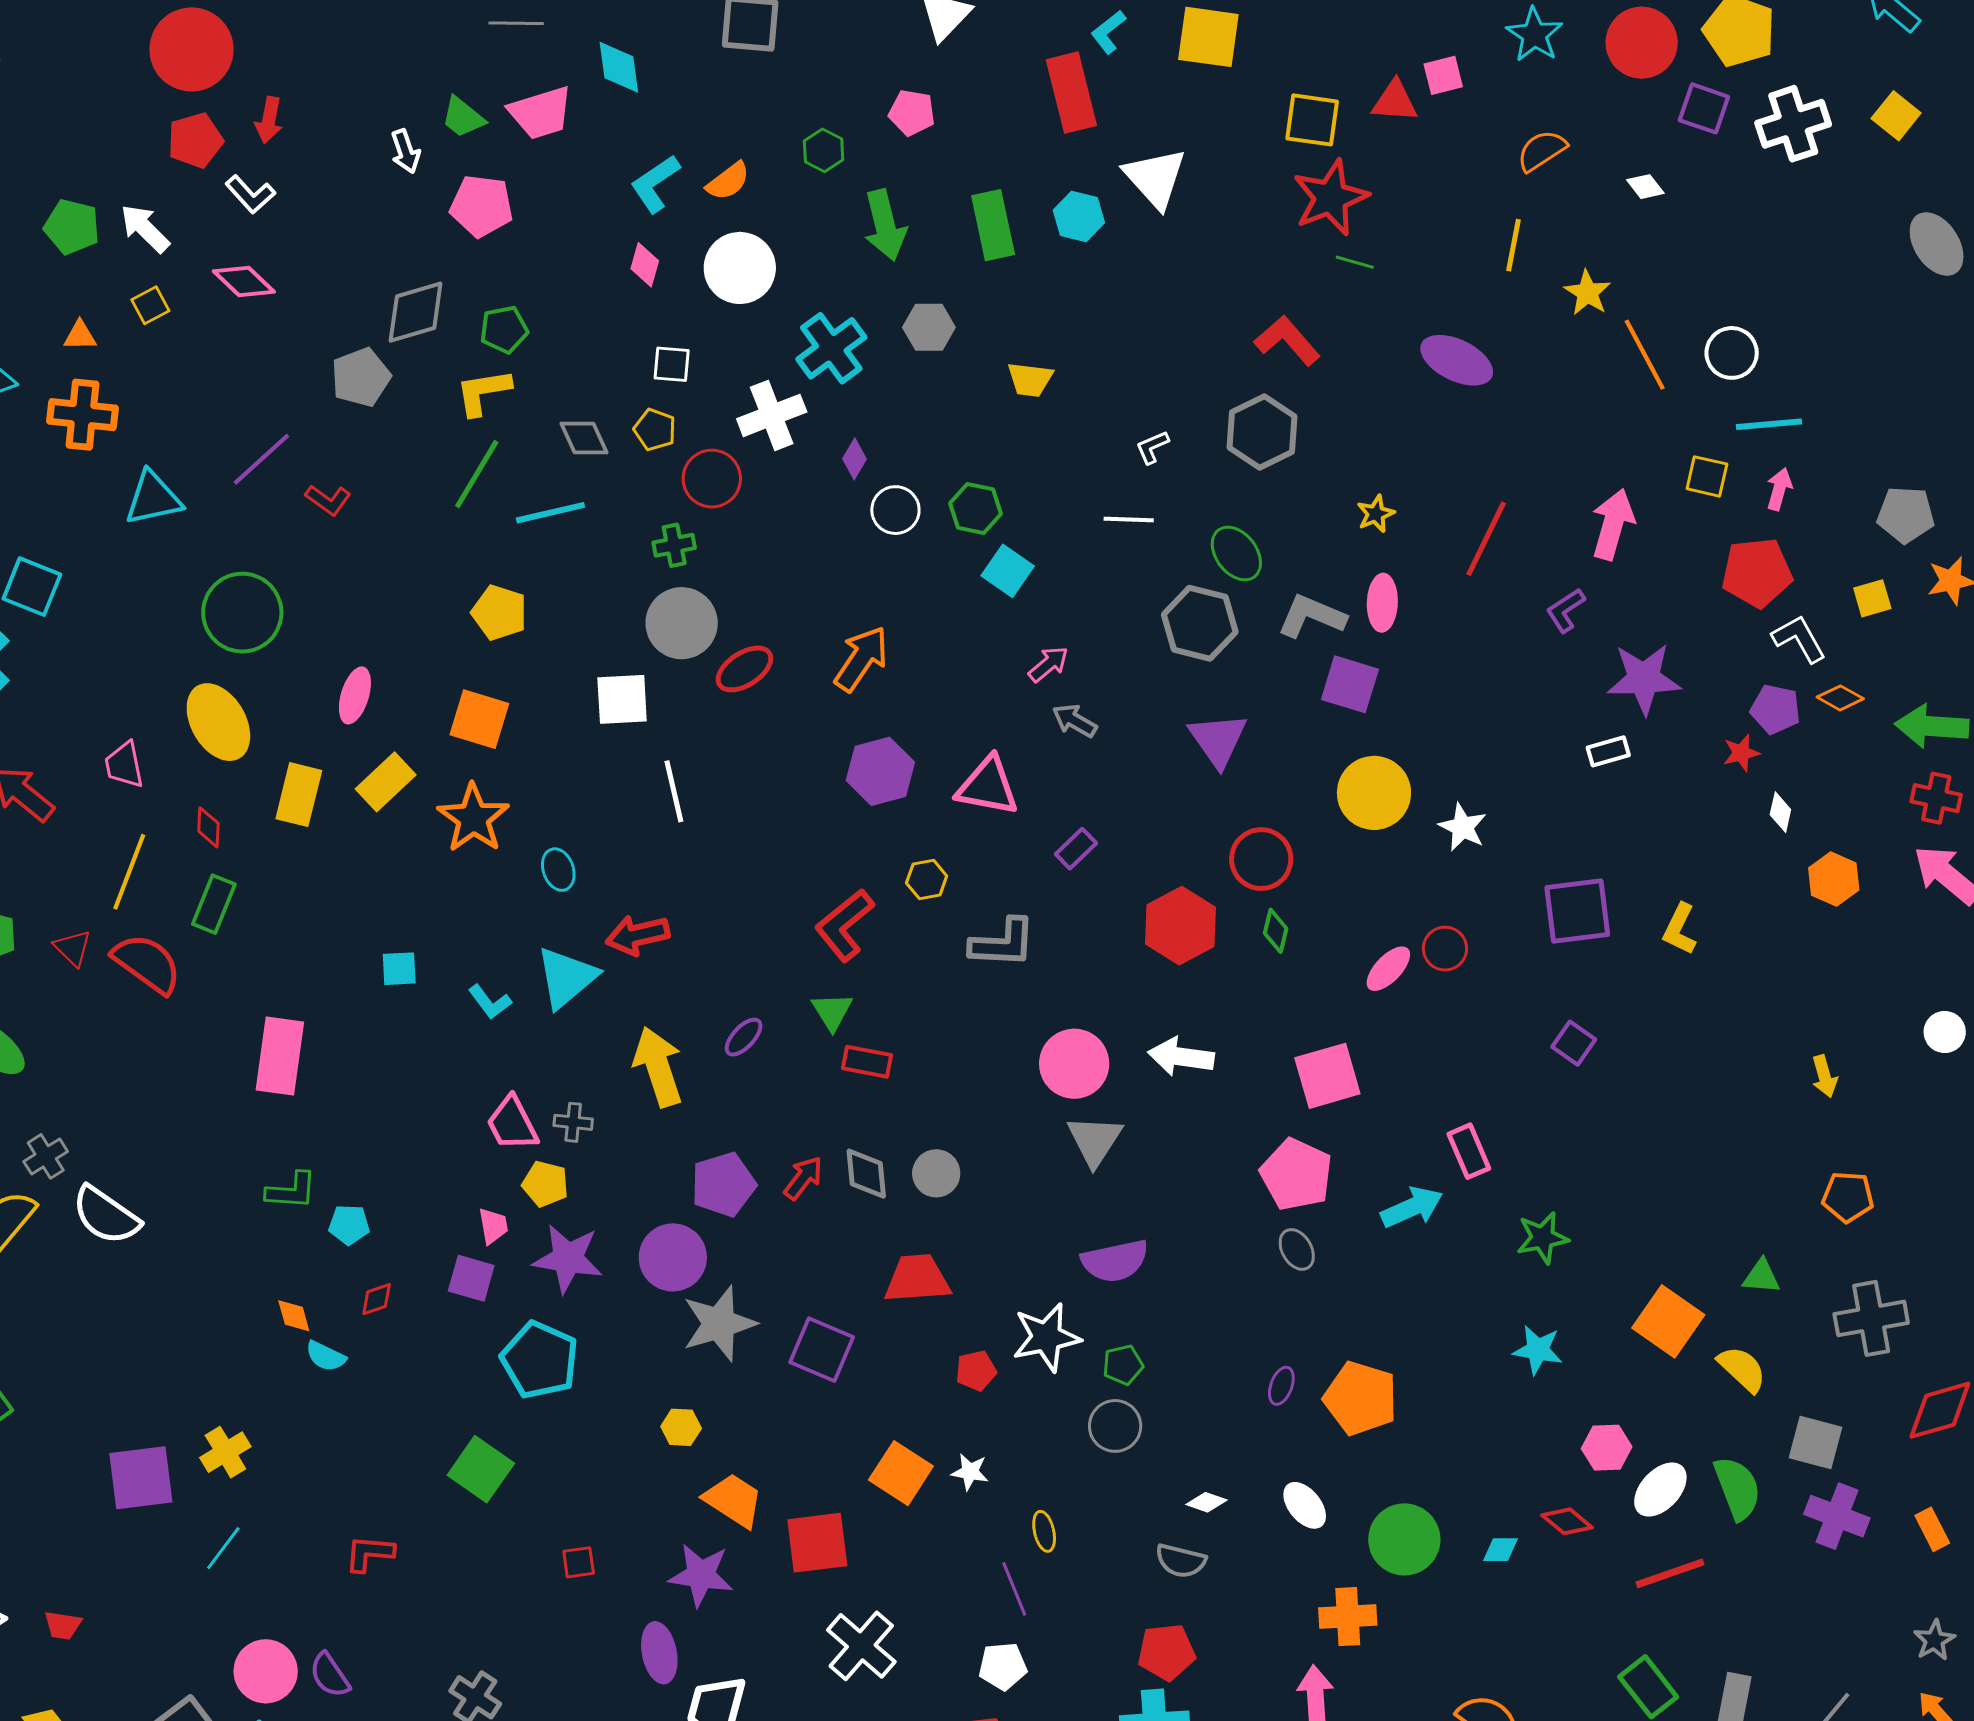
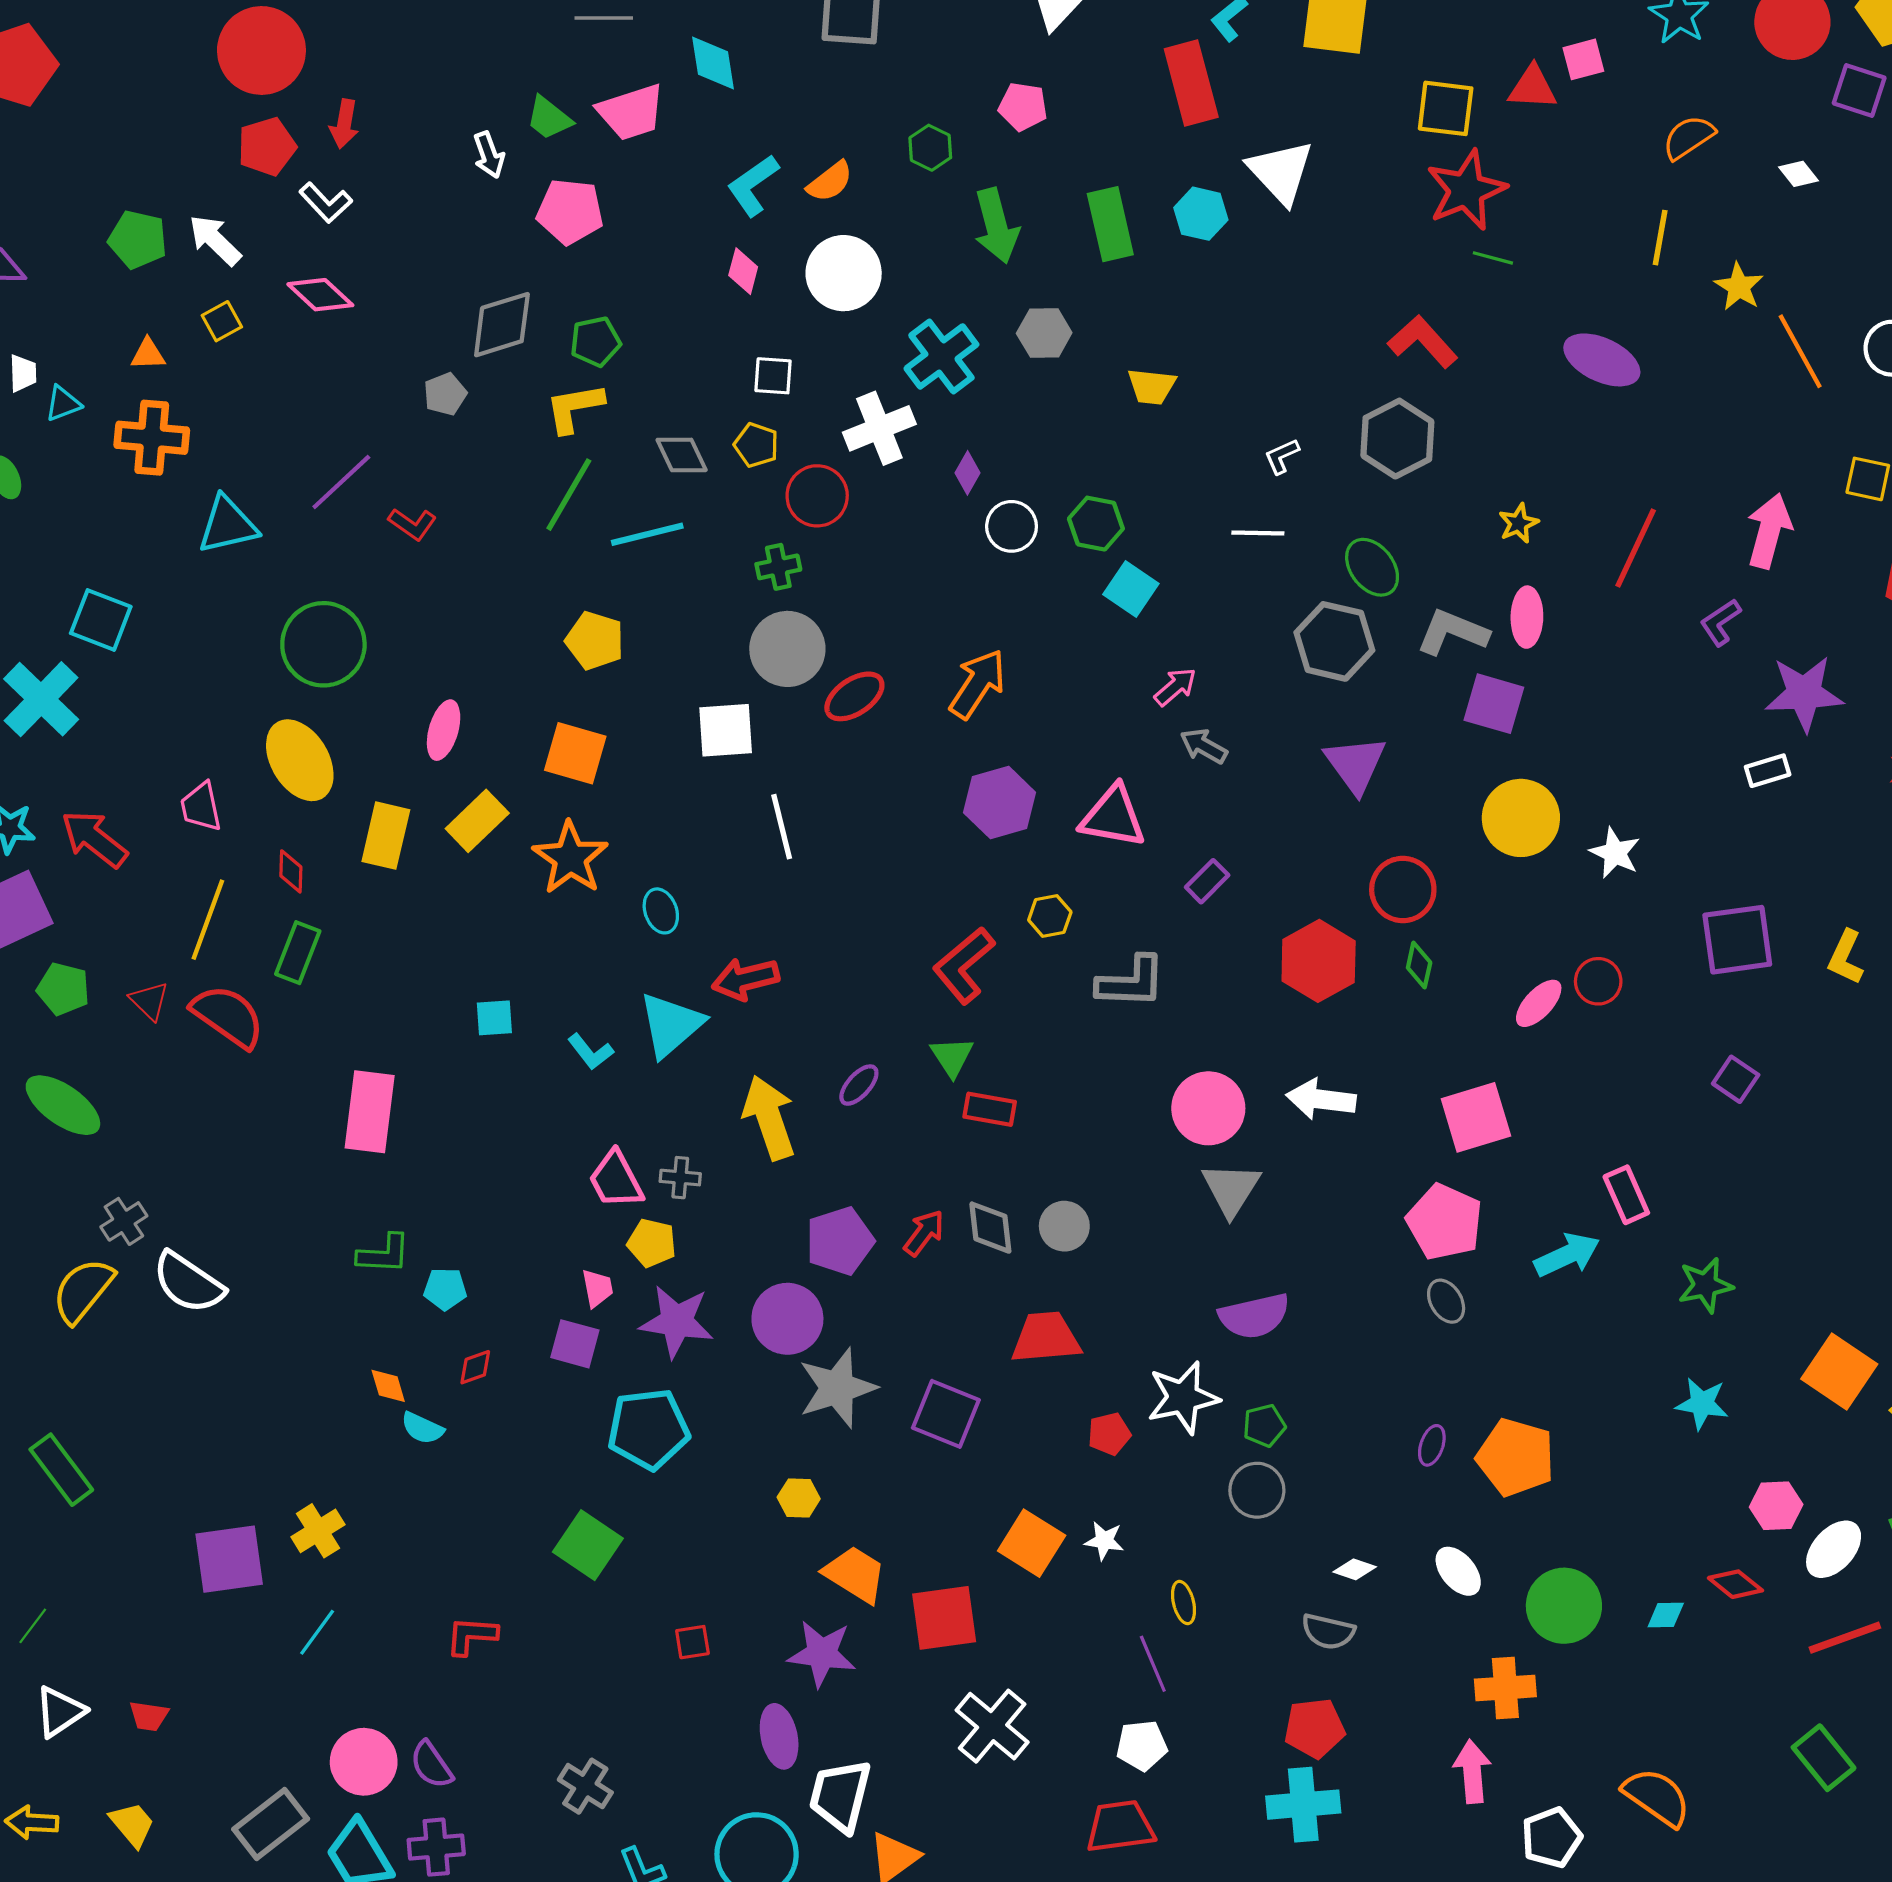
gray pentagon: (361, 377) -> (445, 394), size x0.7
cyan pentagon: (540, 1360) -> (648, 1429), turned -30

